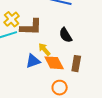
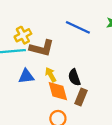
black semicircle: (66, 35) -> (74, 77), moved
blue triangle: (33, 61) -> (26, 76), moved

